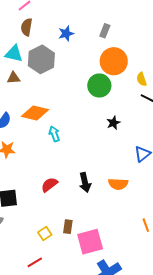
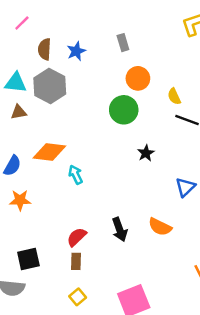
brown semicircle: (27, 27) -> (45, 49), moved
gray rectangle: (105, 31) -> (123, 43), turned -32
orange circle: (114, 61) -> (138, 78), size x0.7
orange semicircle: (118, 184) -> (160, 227), turned 30
brown rectangle: (68, 227) -> (76, 261), moved

